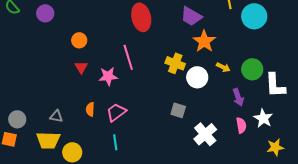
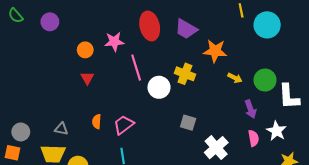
purple trapezoid: (191, 16) -> (186, 29), moved
orange star: (204, 41) -> (215, 51), turned -30
pink star: (108, 76) -> (114, 42), moved
white circle: (197, 77) -> (159, 87), moved

